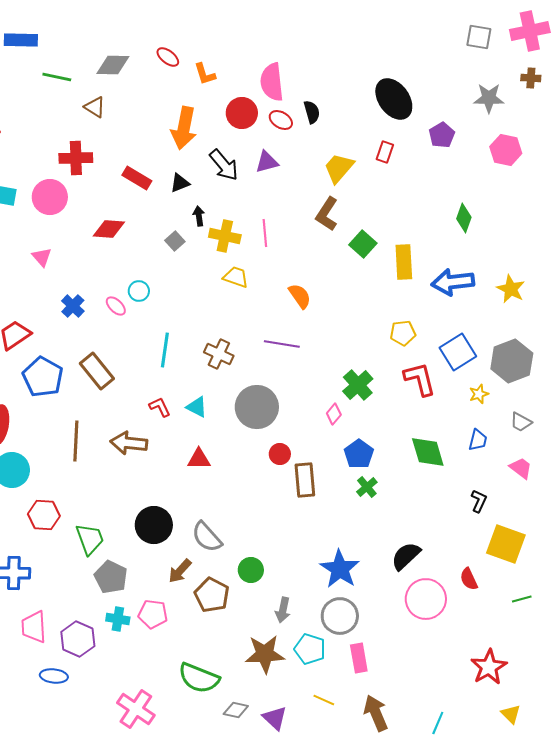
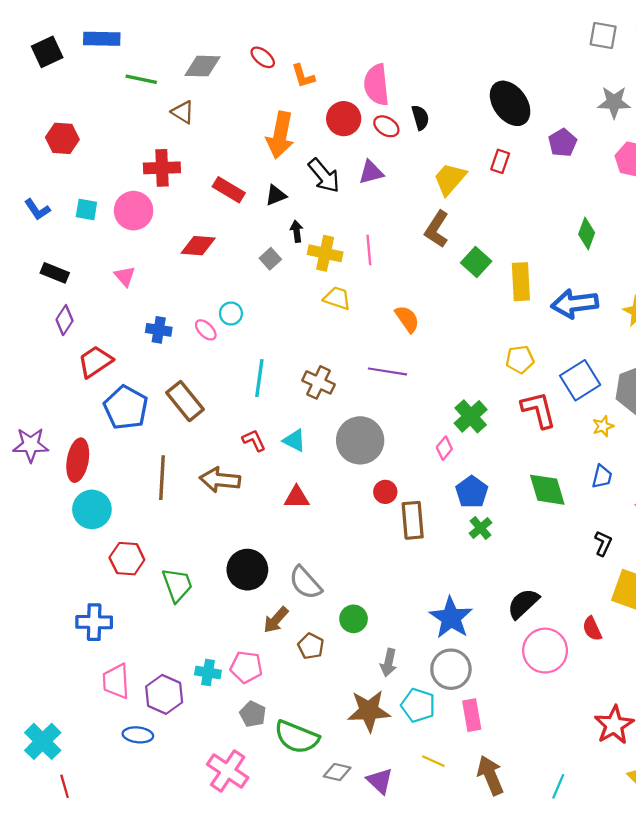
blue cross: (73, 306) -> (159, 330), turned -35
gray pentagon: (111, 577) -> (253, 714), moved, size x0.7
brown pentagon: (212, 595) -> (311, 646), size x0.7

